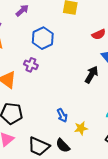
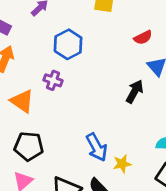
blue arrow: (62, 115) -> (97, 147), size x1.5

